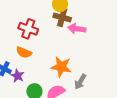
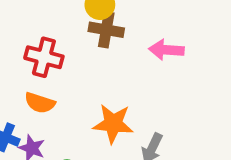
pink arrow: (77, 29) -> (166, 50), moved

